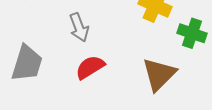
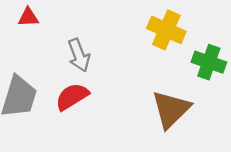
red semicircle: (90, 67) -> (72, 97), moved

